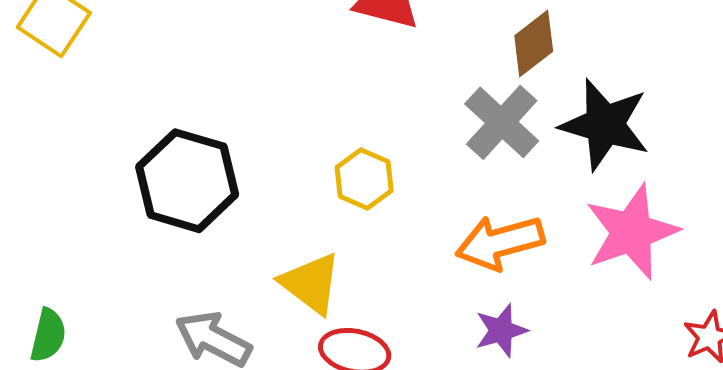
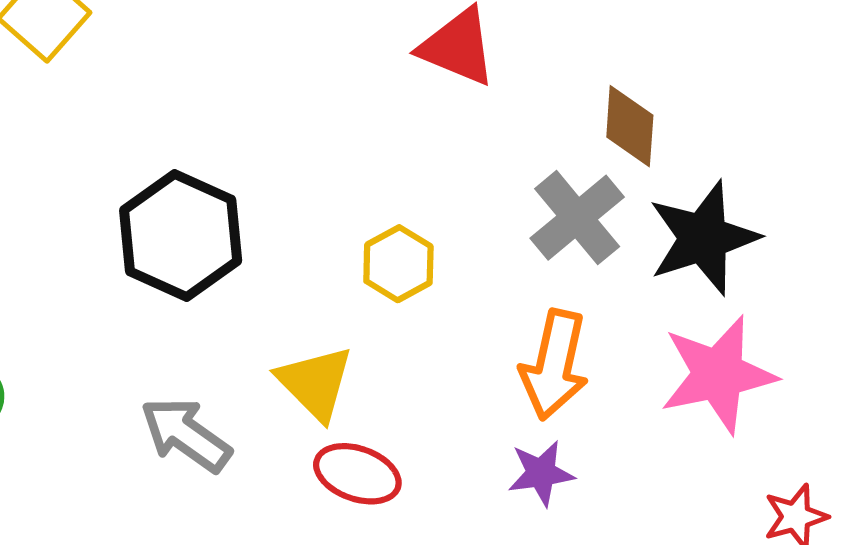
brown diamond: (534, 44) -> (630, 126), turned -56
black star: (605, 125) -> (703, 238), turned 30
orange arrow: (500, 242) -> (554, 365), turned -70

